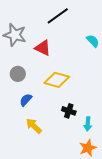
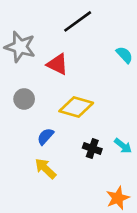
blue semicircle: (26, 100) -> (45, 136), moved
cyan arrow: (88, 124) -> (123, 146), moved, turned -56

